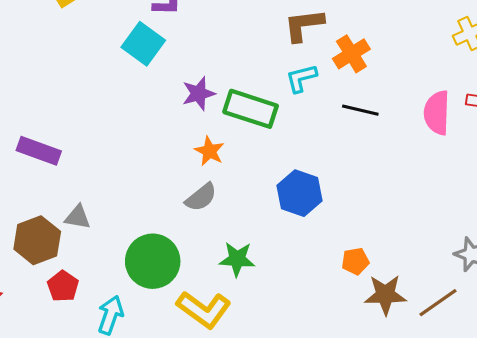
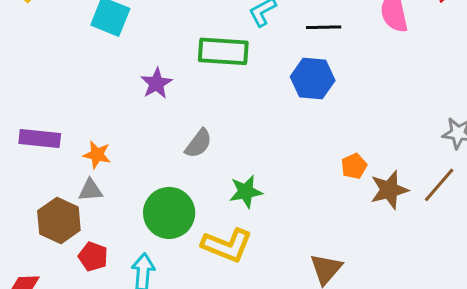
purple star: (199, 94) -> (156, 83), moved
orange star: (209, 151) -> (97, 155), moved
blue hexagon: (300, 193) -> (313, 79), moved

